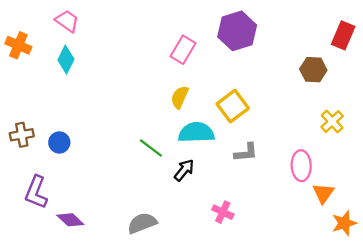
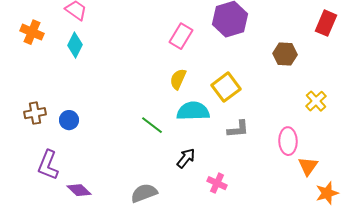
brown hexagon: (313, 70) -> (285, 54), moved
black arrow: (184, 170) -> (186, 158), moved

